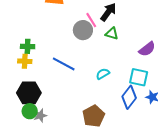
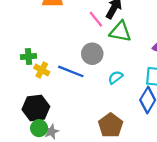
gray circle: (83, 30) -> (92, 54), moved
green triangle: (112, 34) -> (120, 32), size x1.5
yellow cross: (25, 61) -> (42, 70), moved, turned 32

